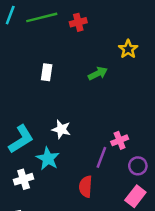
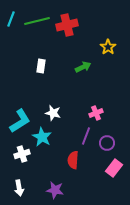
red cross: (78, 22) -> (67, 25), size x1.5
pink cross: (120, 140) -> (96, 113), moved
purple circle: (138, 166) -> (107, 143), moved

